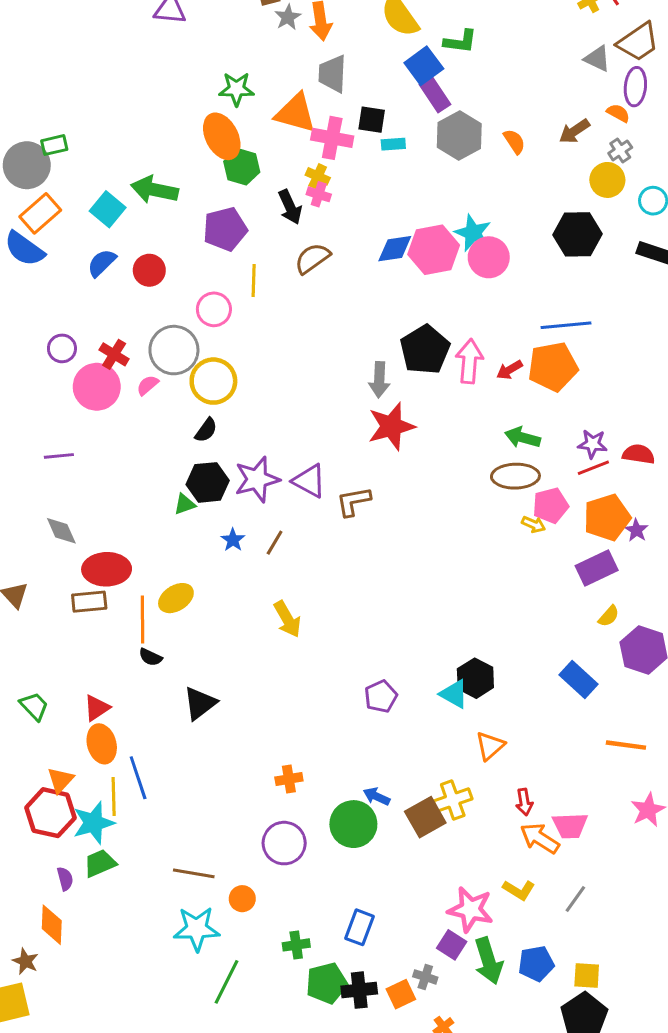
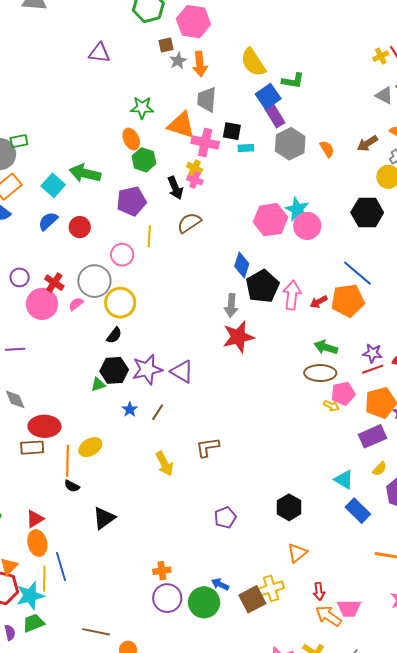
orange ellipse: (222, 136) -> (131, 139), size x0.7
blue diamond: (395, 249) -> (242, 265), moved, turned -65
blue line: (566, 325) -> (357, 273), turned 44
brown L-shape: (353, 501) -> (208, 447), moved
cyan triangle: (454, 694) -> (344, 480), moved
purple circle: (284, 843) -> (167, 598), moved

